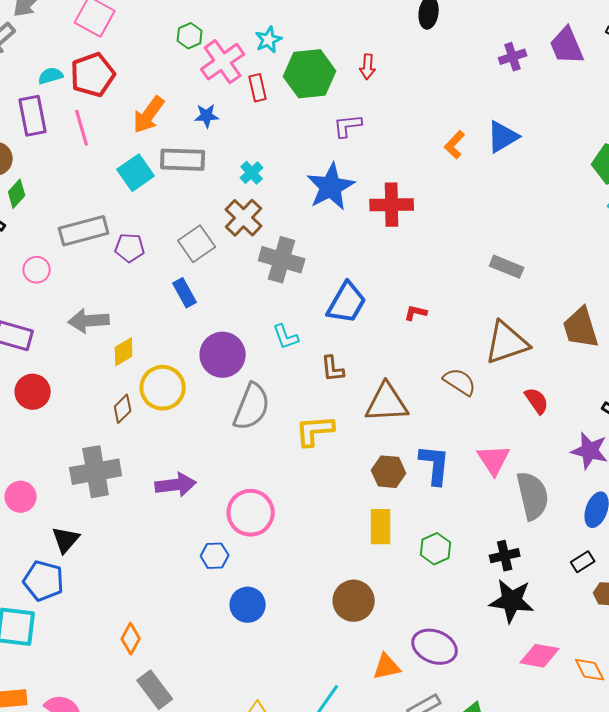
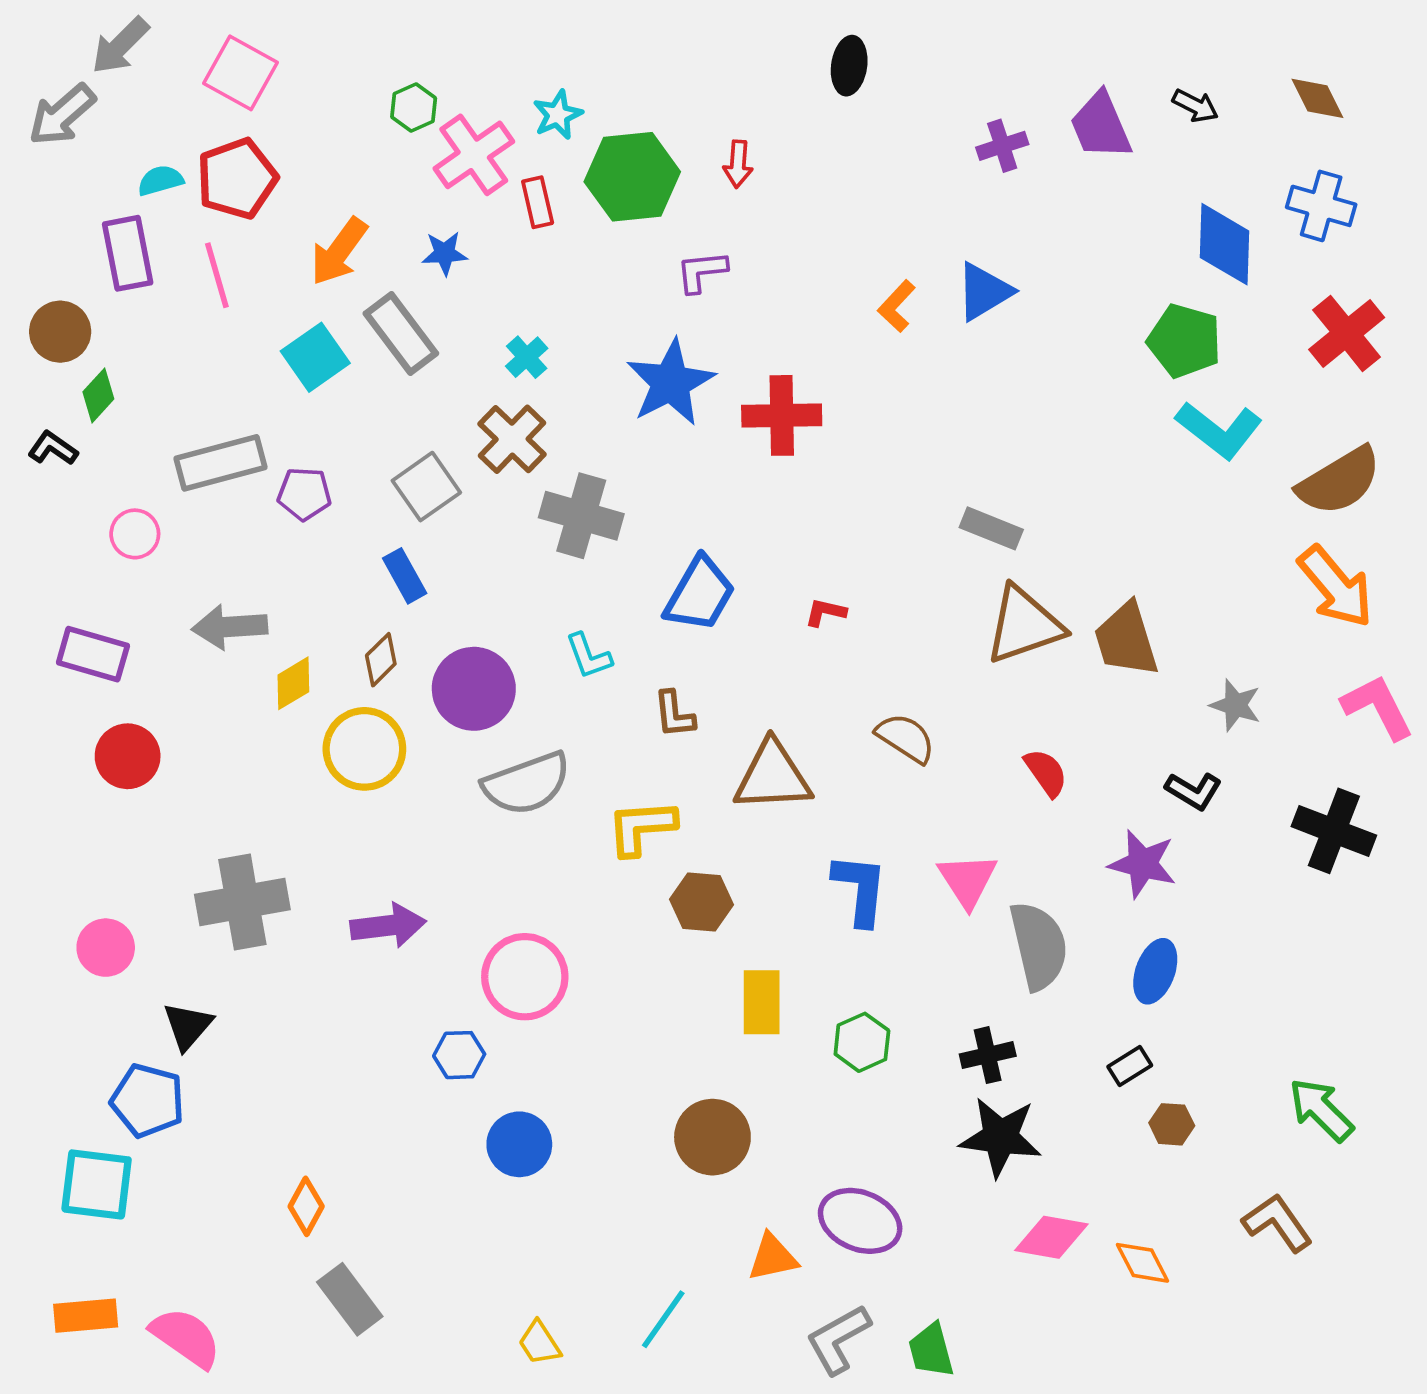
gray rectangle: (183, 160) -> (401, 333), turned 51
brown triangle: (507, 343) -> (1024, 625), moved
gray semicircle: (252, 407) -> (527, 784), turned 48
brown diamond: (123, 409) -> (381, 660), moved
brown hexagon: (389, 472) -> (702, 902), moved

